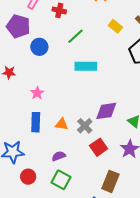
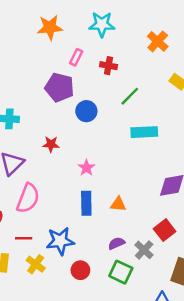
gray cross: (85, 126) -> (144, 250), moved

